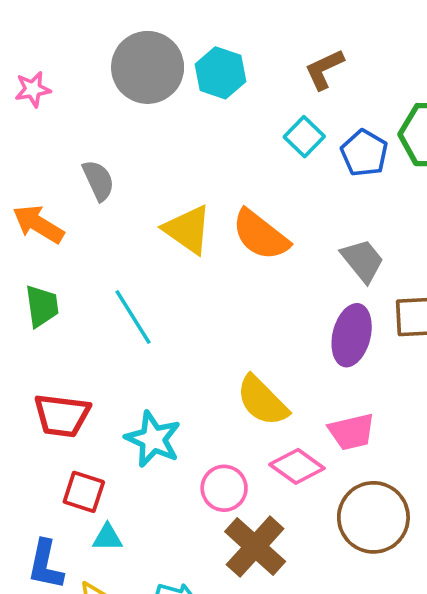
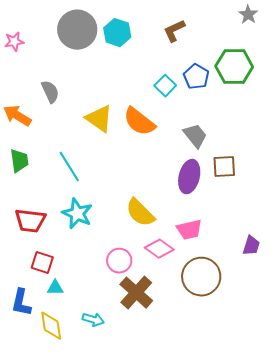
cyan square: (304, 137) -> (165, 86), moved
cyan star: (153, 439) -> (77, 214), moved

